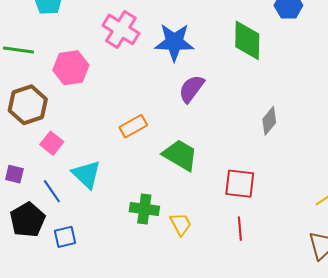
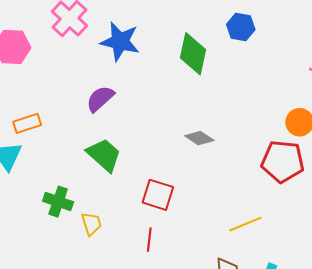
purple semicircle: (191, 89) -> (100, 99), moved
gray diamond: (269, 121) -> (199, 138), turned 72
orange rectangle: (133, 126) -> (27, 123), moved

